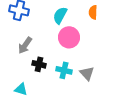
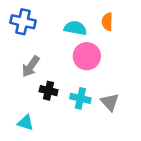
orange semicircle: (93, 12) -> (107, 22), moved
cyan semicircle: (60, 15) -> (75, 28), turned 72

